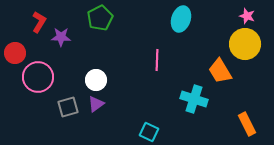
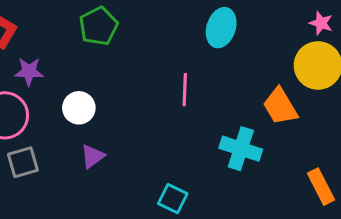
purple star: (61, 37) -> (29, 72), moved
white circle: (96, 80) -> (79, 108), moved
gray square: (68, 107) -> (23, 162), moved

